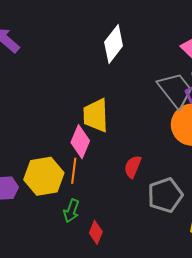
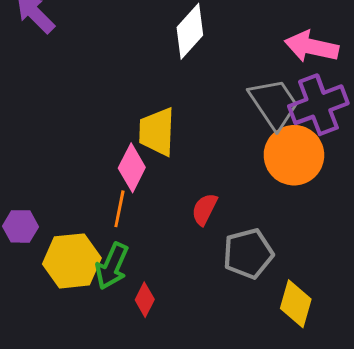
yellow hexagon: (44, 176) -> (72, 261), moved
green arrow: (71, 211) -> (112, 266), size x1.4

